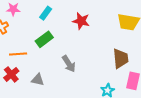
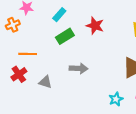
green rectangle: (44, 39) -> (65, 36), moved
gray arrow: (69, 64) -> (79, 68), turned -60

